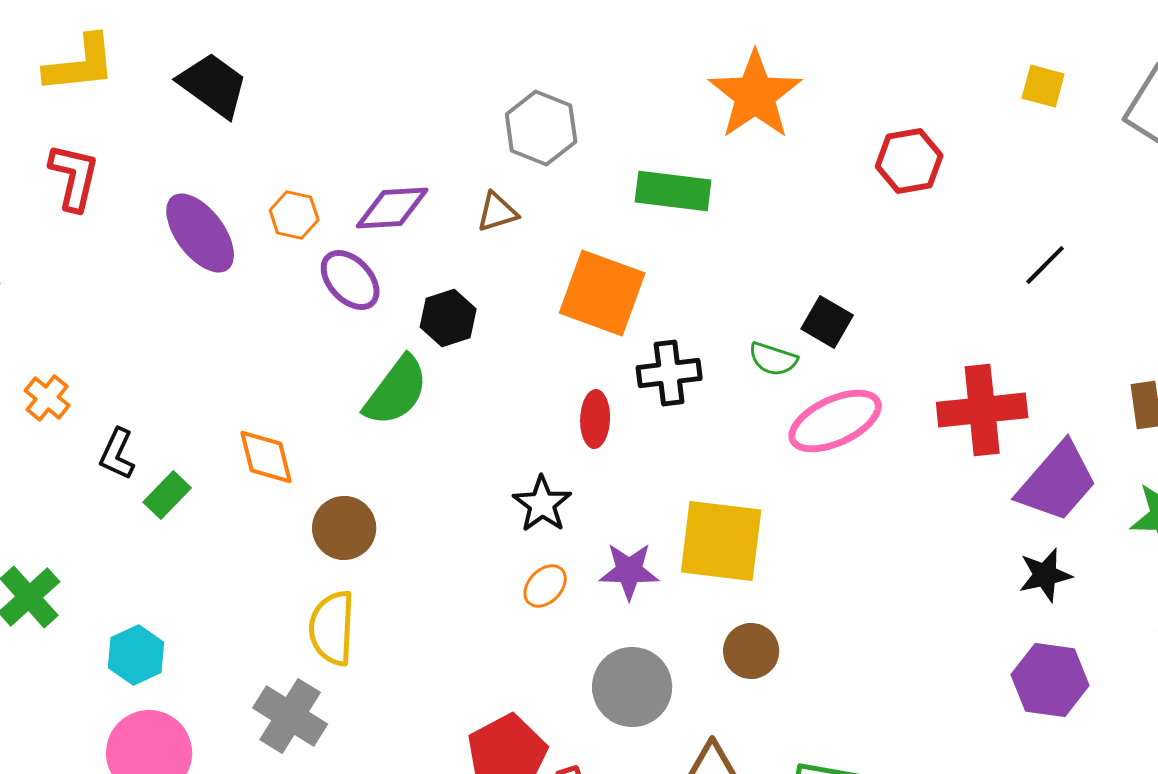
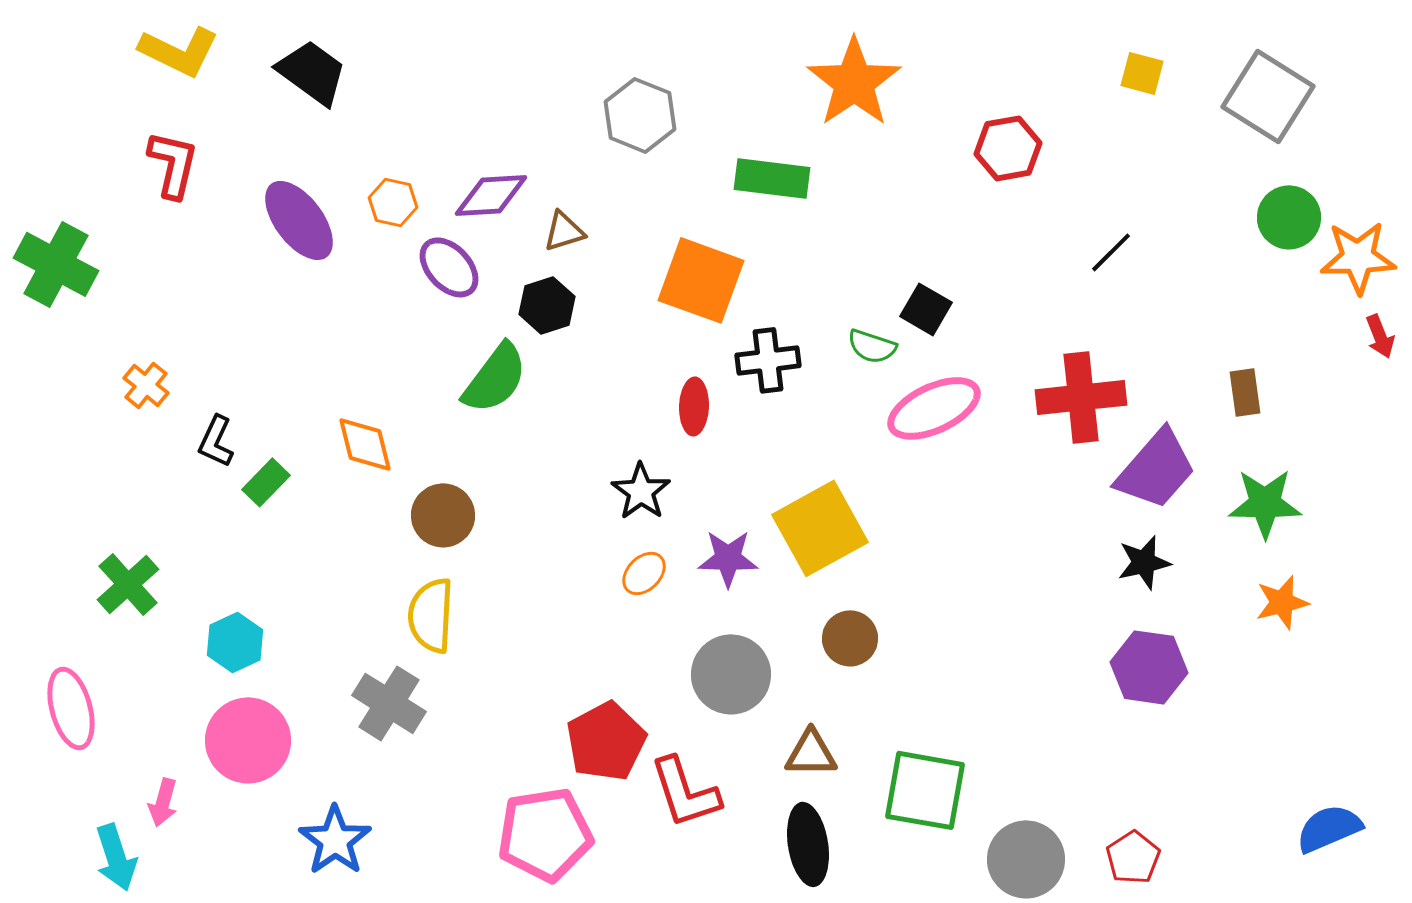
yellow L-shape: (80, 64) -> (179, 51), turned 32
brown triangle: (497, 212) -> (564, 231), moved
black line: (1045, 265) -> (1111, 252), moved
yellow square: (721, 541) -> (820, 528), turned -36

